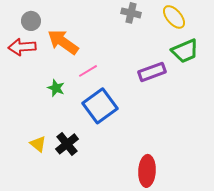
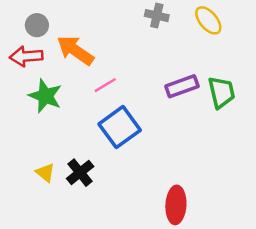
green trapezoid: (185, 51) -> (221, 92), moved, turned -80
green star: (56, 88) -> (45, 96), moved, size x1.6

